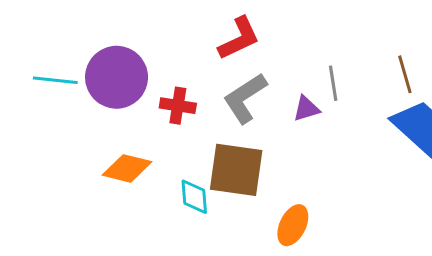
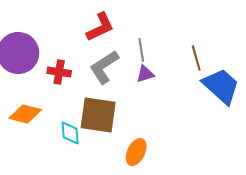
brown line: (405, 74) -> (196, 58), moved
gray line: (333, 83) -> (141, 50), moved

